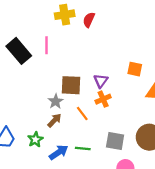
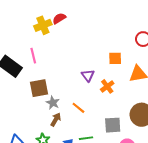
red semicircle: (89, 20) -> (59, 18), moved, turned 48
brown square: (71, 85) -> (39, 88), moved
orange cross: (103, 99) -> (107, 86), moved

